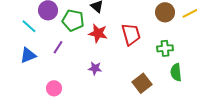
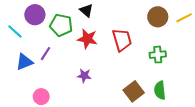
blue triangle: (28, 55) -> (24, 62), moved
green semicircle: (176, 72) -> (160, 90), moved

